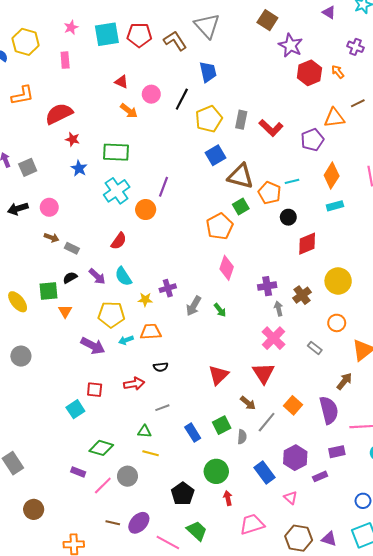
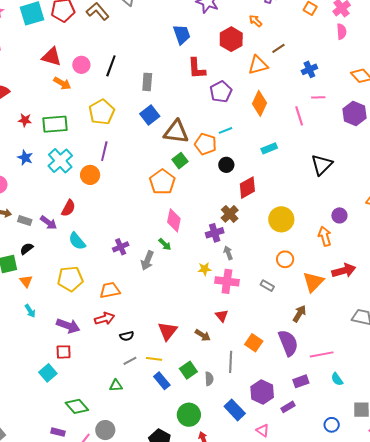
blue trapezoid: (208, 72) -> (182, 34), moved
red hexagon: (309, 73) -> (231, 39), moved
red triangle: (121, 82) -> (52, 57), size x1.5
yellow pentagon: (209, 119) -> (102, 112), moved
gray rectangle: (241, 120) -> (147, 82), moved
red L-shape: (271, 128) -> (197, 68), moved, turned 50
red star: (73, 139) -> (25, 120), moved
purple pentagon: (312, 140) -> (221, 92), moved
blue star: (79, 168) -> (25, 158), moved
orange diamond: (332, 176) -> (259, 103), moved
purple arrow: (97, 276) -> (49, 223), moved
brown cross: (302, 295) -> (230, 214), moved
yellow star: (145, 300) -> (205, 269), moved
green arrow: (220, 310) -> (165, 244), moved
pink cross: (273, 338) -> (227, 281), turned -30
cyan arrow: (126, 340) -> (30, 311), moved, turned -96
purple arrow: (93, 346) -> (68, 326), moved
black semicircle: (161, 367) -> (127, 336), moved
red triangle: (263, 373) -> (222, 316), size x0.6
red triangle: (219, 375) -> (167, 331), moved
red arrow: (134, 384) -> (104, 319), moved
brown arrow: (248, 403) -> (203, 335), moved
gray line: (267, 422) -> (231, 362), turned -30
green diamond: (101, 448) -> (77, 406), turned 40
yellow line: (151, 453) -> (154, 359), moved

